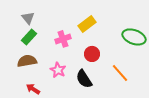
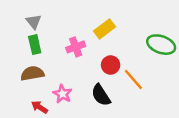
green rectangle: (29, 37) -> (35, 45), turned -56
pink star: (58, 70) -> (62, 94), moved
orange line: (120, 73) -> (133, 79), moved

